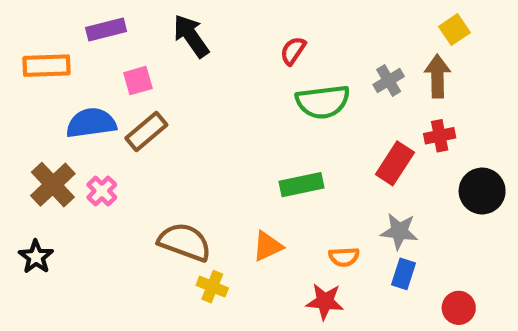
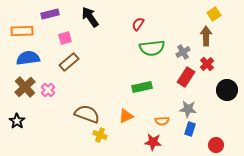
gray cross: (389, 81) -> (183, 52), moved
blue semicircle: (91, 123) -> (28, 58), moved
red cross: (440, 136) -> (207, 64), turned -32

